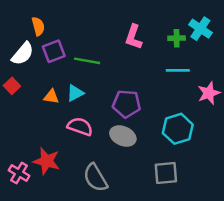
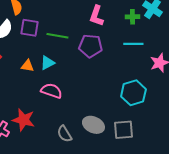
purple square: (54, 51) -> (29, 28), turned 30
purple pentagon: (126, 104) -> (90, 46), moved
gray ellipse: (123, 136) -> (93, 125), moved
gray semicircle: (95, 178) -> (64, 134), size x0.7

